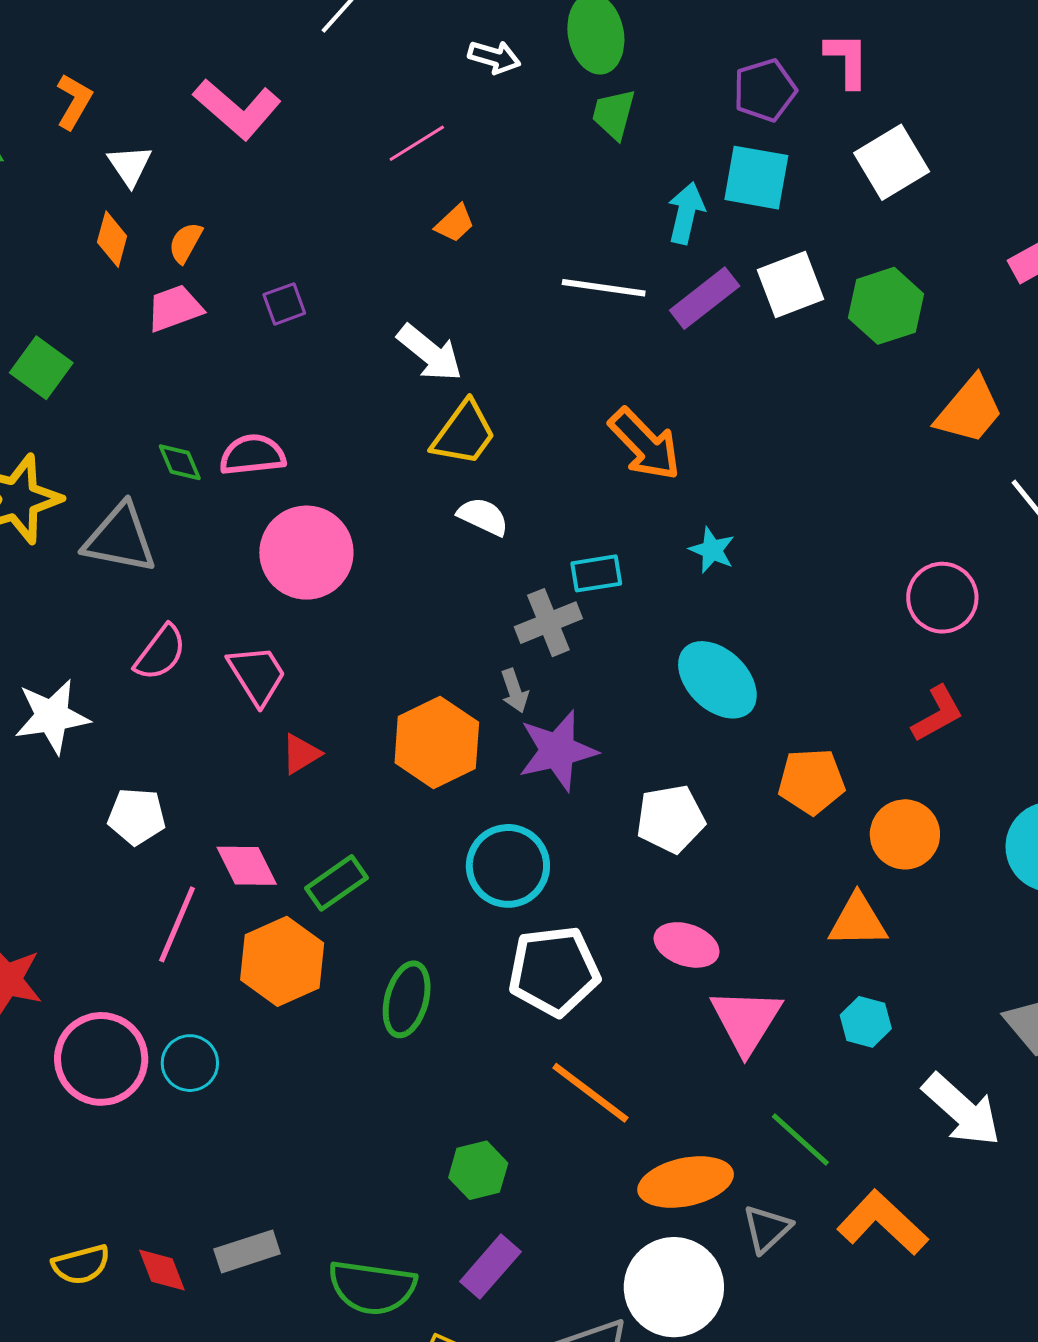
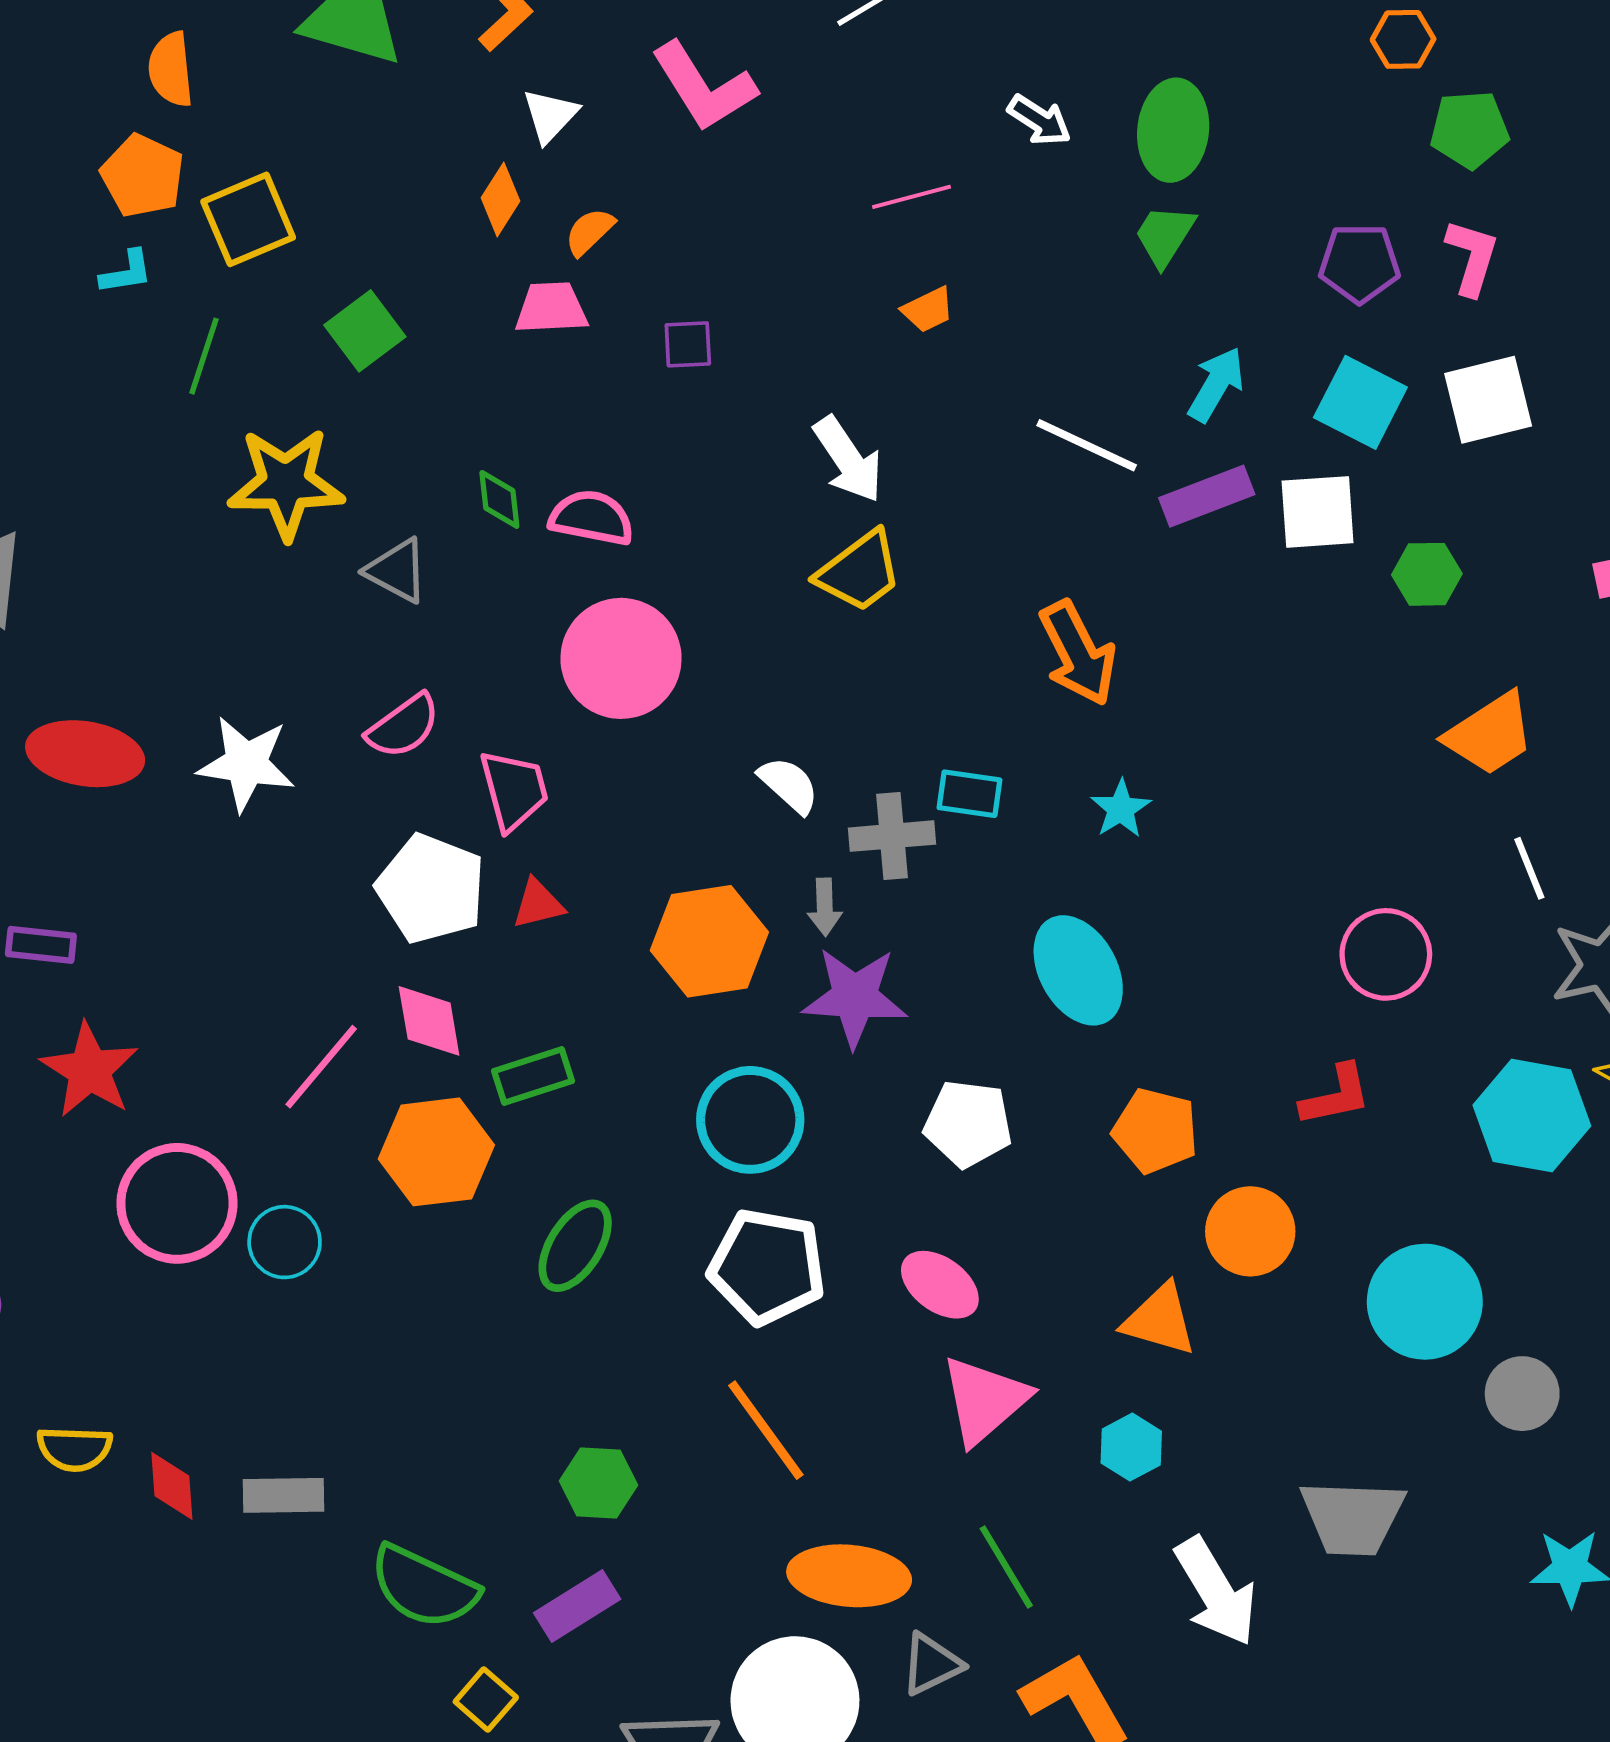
cyan square: (756, 178) -> (1360, 402), moved
green hexagon: (886, 306) -> (1427, 574), size x0.7
white semicircle: (483, 517) -> (789, 785), moved
gray triangle: (120, 539) -> (397, 571), size x0.7
white pentagon: (137, 816) -> (431, 889), moved, size x1.5

